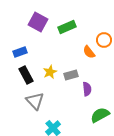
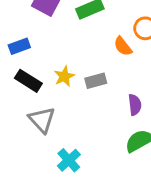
black rectangle: (26, 75) -> (28, 81), turned -30
purple semicircle: (87, 89) -> (135, 105), moved

